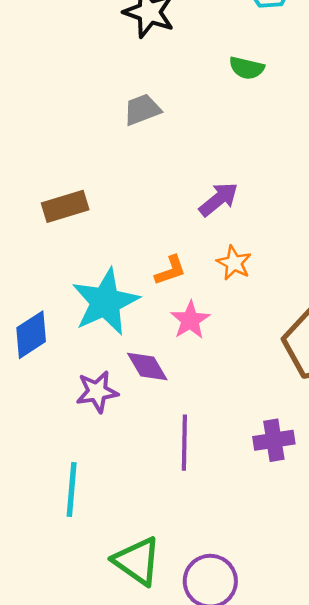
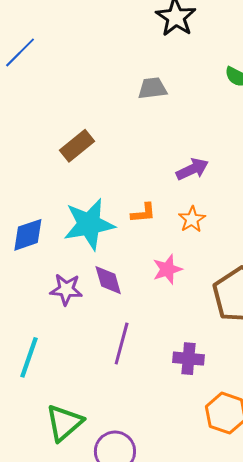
brown rectangle: (65, 206) -> (77, 146), turned -36
pink star: (190, 320) -> (167, 269), moved
green triangle: (137, 561) -> (64, 423), turned 30

